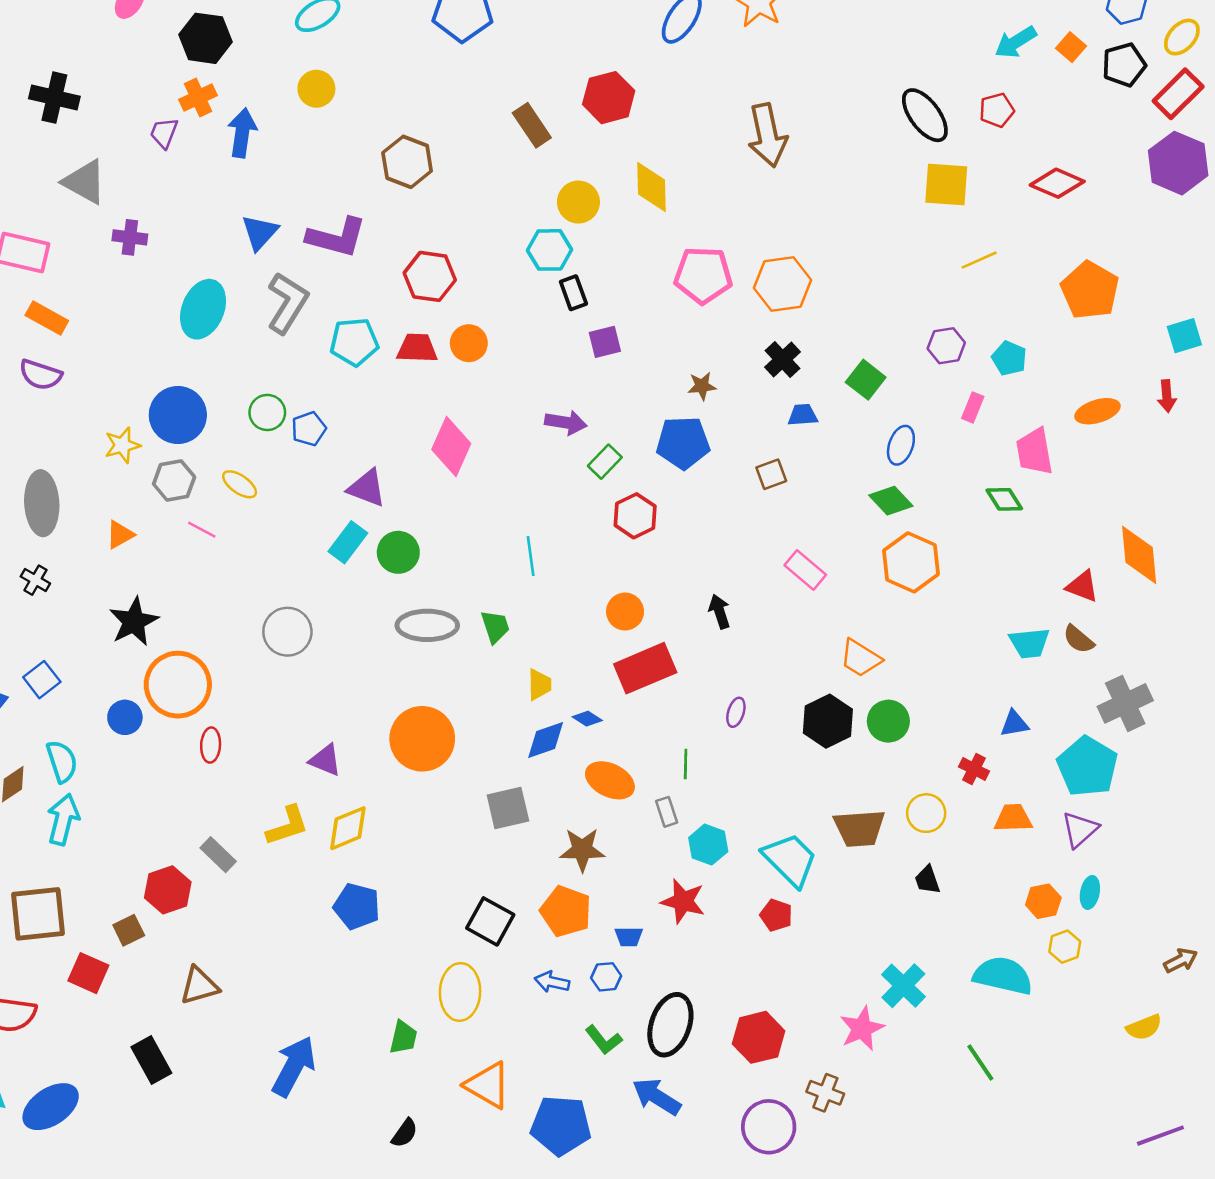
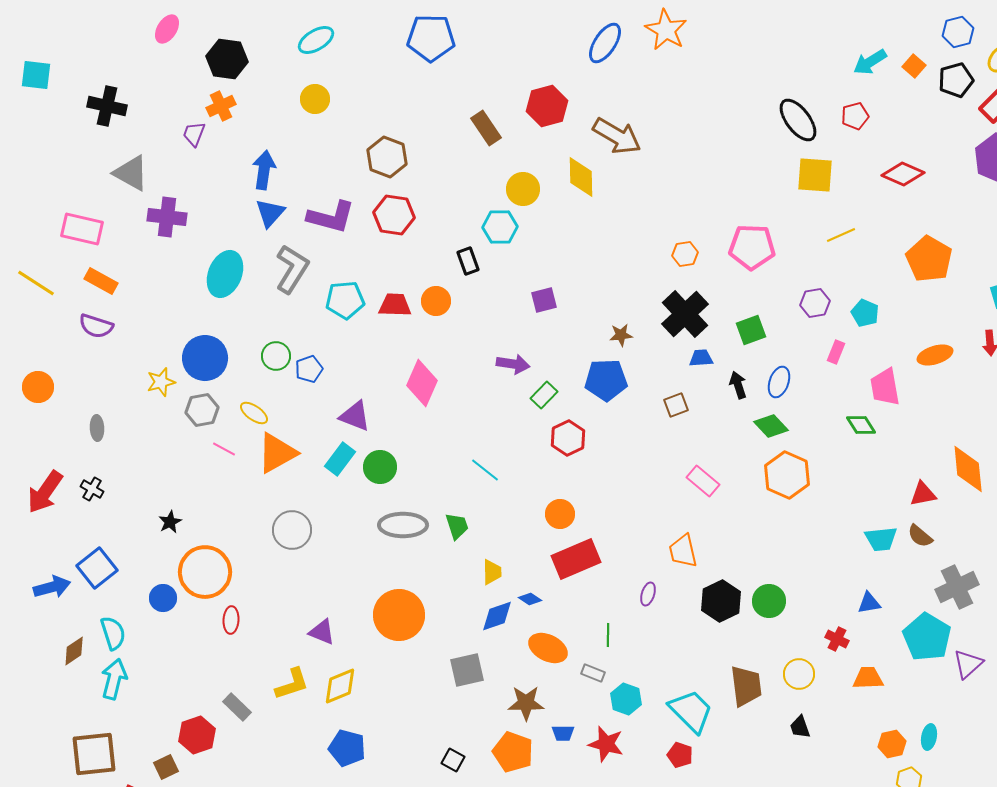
blue arrow: (242, 133) -> (264, 170), moved
brown arrow: (767, 135) -> (617, 136), moved, turned -48
purple cross: (130, 237) -> (167, 217), size x1.4
pink pentagon: (703, 275) -> (752, 247), moved
red hexagon: (430, 276) -> (394, 215), moved
orange hexagon: (783, 284) -> (685, 254), size x0.6
black rectangle: (573, 293) -> (468, 261), moved
black cross: (783, 360) -> (685, 314), size x1.6
green square: (866, 380) -> (751, 330), turned 32
gray ellipse: (42, 503) -> (97, 428), size x0.5
orange triangle: (120, 535) -> (277, 453), moved, size x1.8
cyan line: (531, 556) -> (485, 470), turned -44
red triangle: (1082, 586) -> (923, 494), turned -32
black arrow: (720, 612) -> (738, 385), moved
black star: (134, 622) -> (170, 522), size x0.6
orange trapezoid: (861, 658) -> (683, 551), moved, turned 45
blue square: (42, 680) -> (97, 568), size x1.4
gray rectangle: (667, 812) -> (593, 673), turned -50
brown trapezoid: (859, 828) -> (746, 686), turned -93
purple triangle: (1080, 829) -> (968, 664), moved
black square: (490, 921) -> (453, 760), size x0.6
blue trapezoid: (629, 937) -> (563, 733), moved

